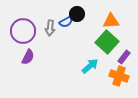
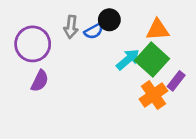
gray arrow: (50, 28) -> (71, 27), moved
cyan arrow: (90, 66) -> (128, 60), moved
orange cross: (119, 76) -> (153, 95), moved, turned 36

